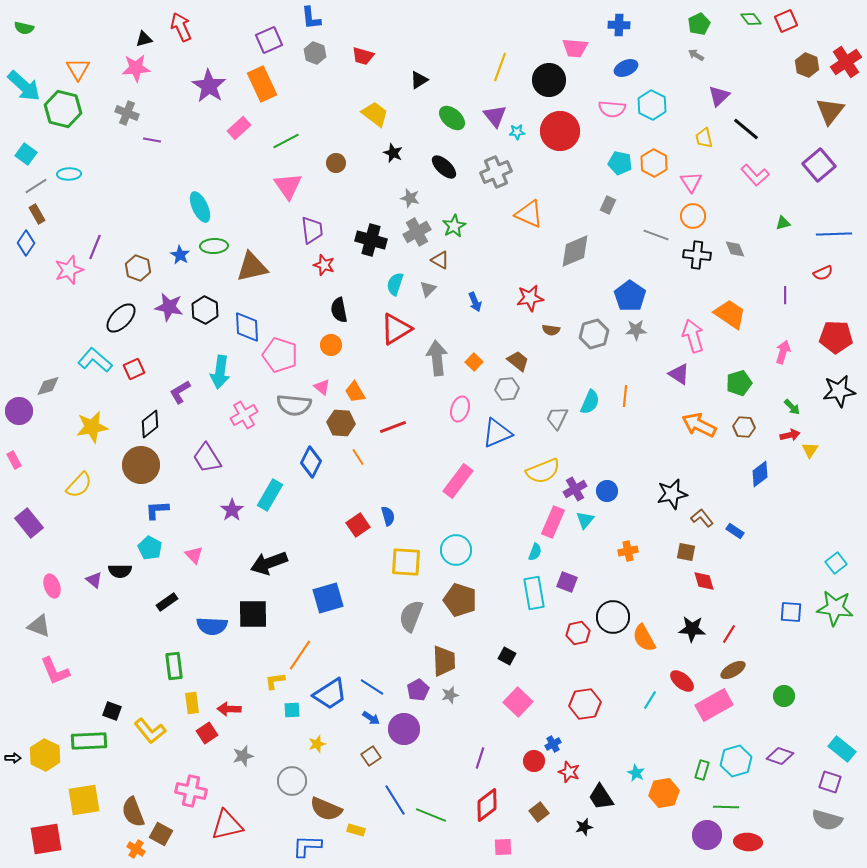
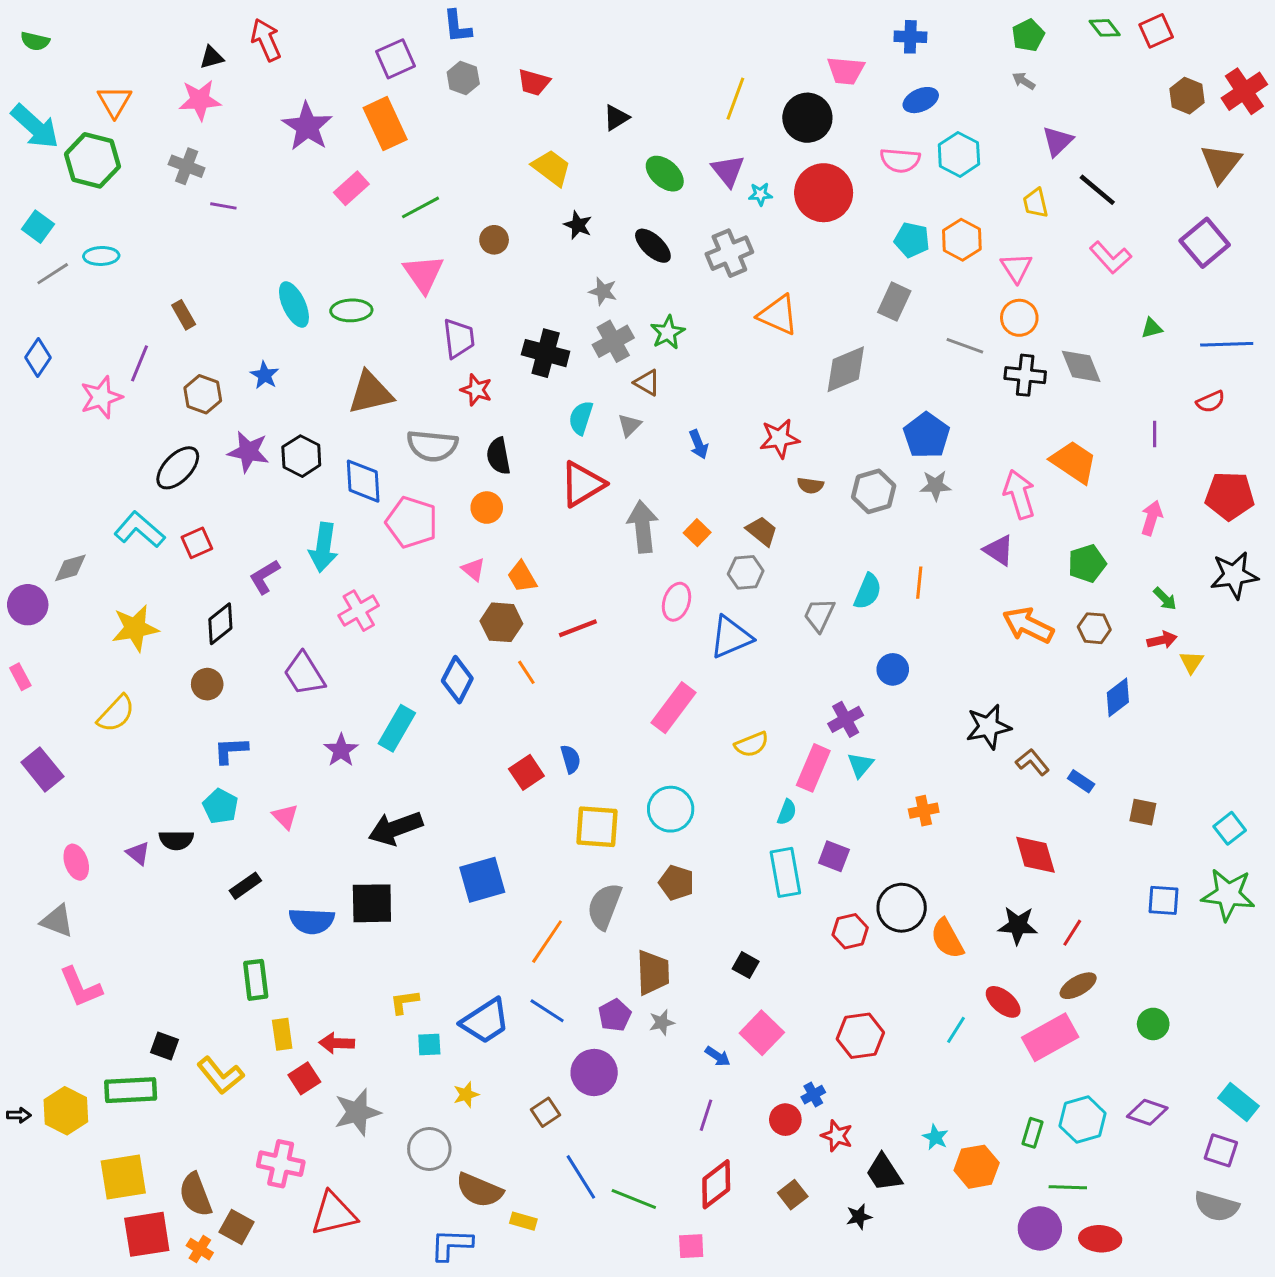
gray rectangle: (608, 205) -> (894, 302), size x1.4
brown rectangle: (37, 214) -> (184, 315), moved
green ellipse: (214, 246) -> (351, 310), moved
gray diamond: (735, 249) -> (1081, 366), size x1.4
gray semicircle: (294, 405) -> (432, 446), moved
brown circle: (141, 465) -> (207, 684), size x0.6
yellow semicircle: (543, 471) -> (752, 744), moved, size x0.7
blue circle: (607, 491) -> (893, 669), moved
brown square: (686, 552) -> (1143, 812), moved
red diamond: (704, 581) -> (1035, 855), size x1.4
brown pentagon: (460, 600) -> (676, 883), size x0.7
orange line: (300, 655) -> (547, 942), moved
blue arrow: (371, 718) -> (718, 1056), moved
gray star: (243, 756) -> (357, 1112), size x1.5
red square: (46, 839) -> (147, 1234), moved
pink square: (503, 847) -> (691, 1246), moved

